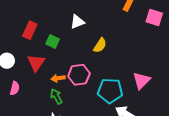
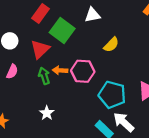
green square: (53, 42) -> (62, 30), size x1.6
green arrow: (56, 96) -> (44, 76), moved

